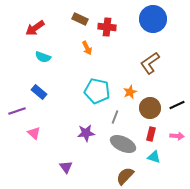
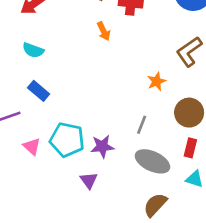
cyan semicircle: (43, 57) -> (33, 50), moved
cyan pentagon: (97, 91) -> (67, 140), moved
orange star: (130, 92) -> (157, 81), moved
purple triangle: (66, 167) -> (89, 180), moved

